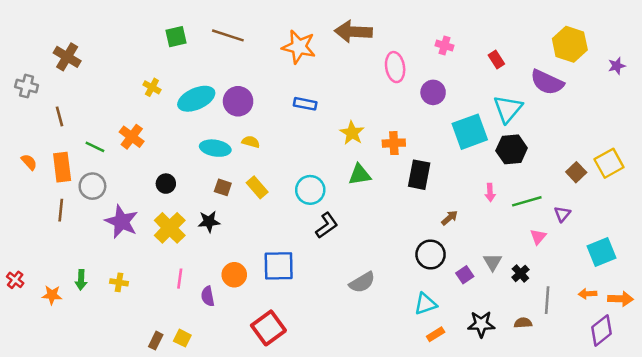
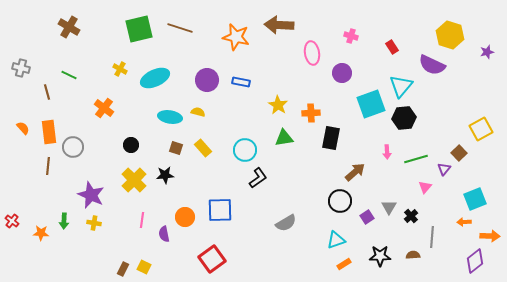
green square: (176, 37) -> (139, 29), size x1.6
brown cross: (67, 57) -> (69, 27), moved
purple circle: (238, 101) -> (207, 80), moved
green line: (95, 147) -> (69, 75), moved
brown square: (576, 172) -> (459, 153), moved
brown arrow: (450, 218) -> (355, 172), size x1.5
purple star: (122, 222) -> (91, 195), moved
orange arrow: (588, 294) -> (464, 222), moved

